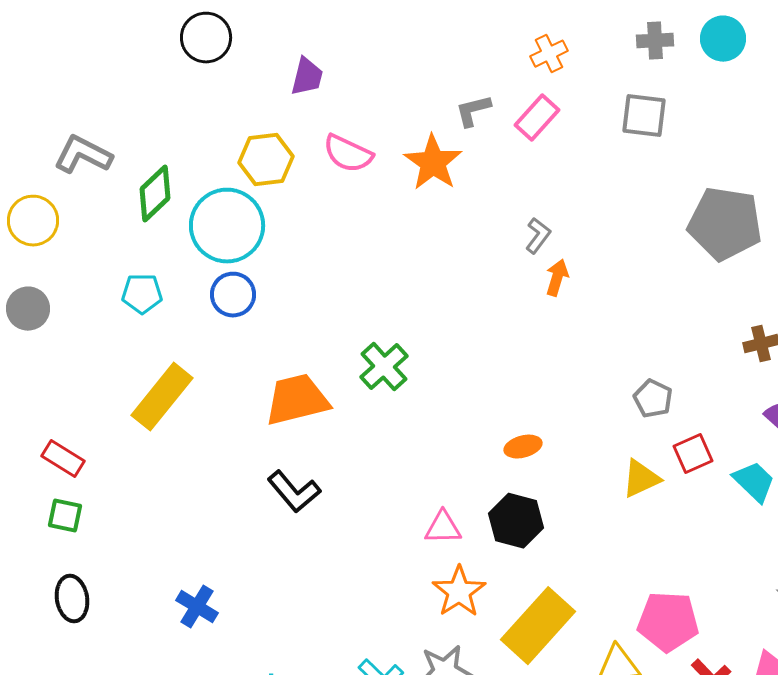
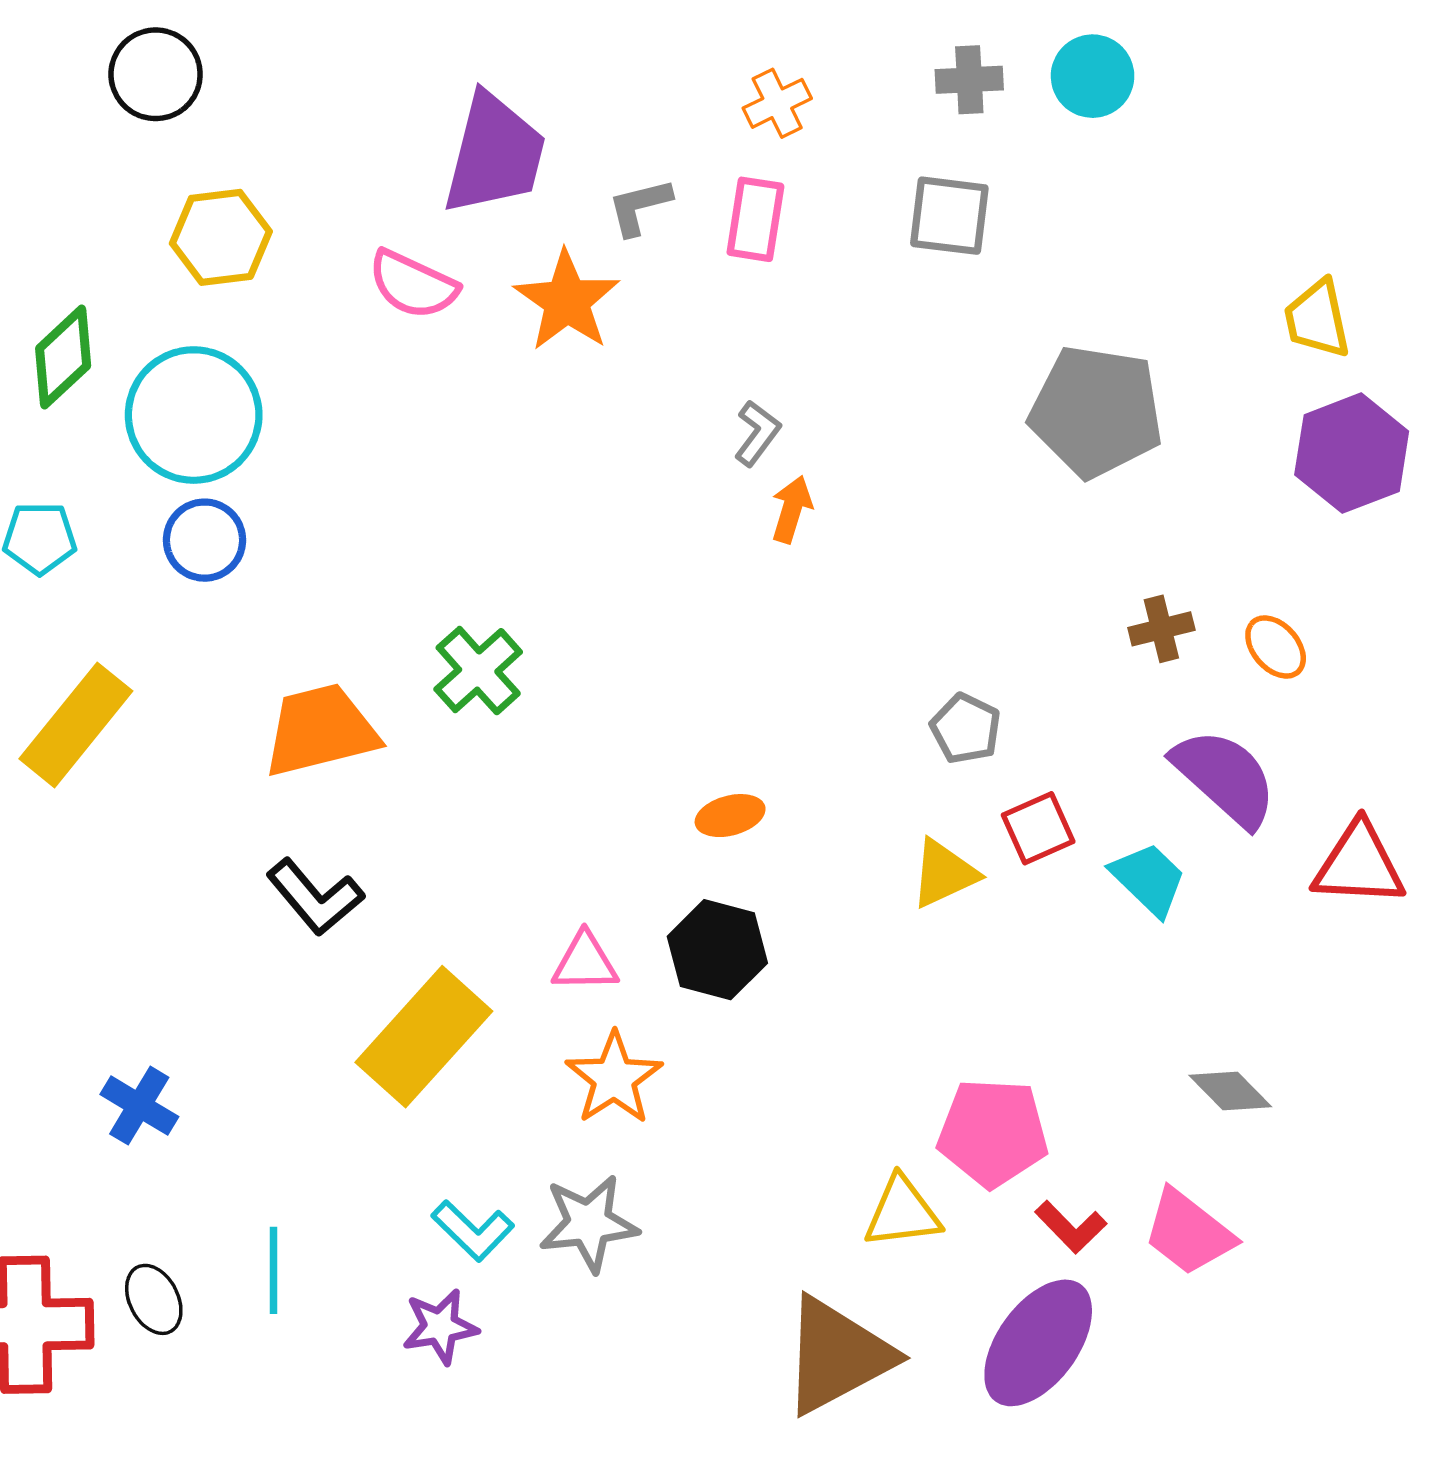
purple trapezoid: (307, 77) -> (494, 154), moved, size x1.8
pink rectangle: (537, 118) -> (755, 219), turned -33
yellow hexagon: (266, 160) -> (221, 237), moved
yellow rectangle: (538, 626) -> (424, 1037), moved

